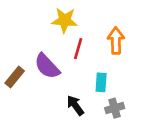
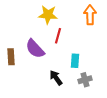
orange arrow: (116, 41) -> (90, 15), moved
brown rectangle: (15, 77) -> (11, 57), turned -42

